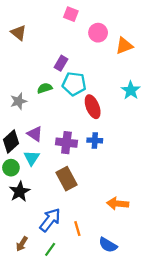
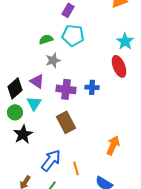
purple rectangle: (61, 63) -> (68, 10), moved
gray star: (19, 101) -> (53, 60), moved
red ellipse: (93, 107) -> (119, 66), moved
orange arrow: (118, 204) -> (113, 145), turned 108

